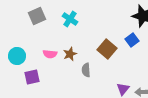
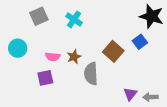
cyan circle: (17, 56) -> (18, 48), moved
gray semicircle: (86, 70) -> (91, 74), size x1.5
purple square: (32, 77) -> (45, 78), moved

